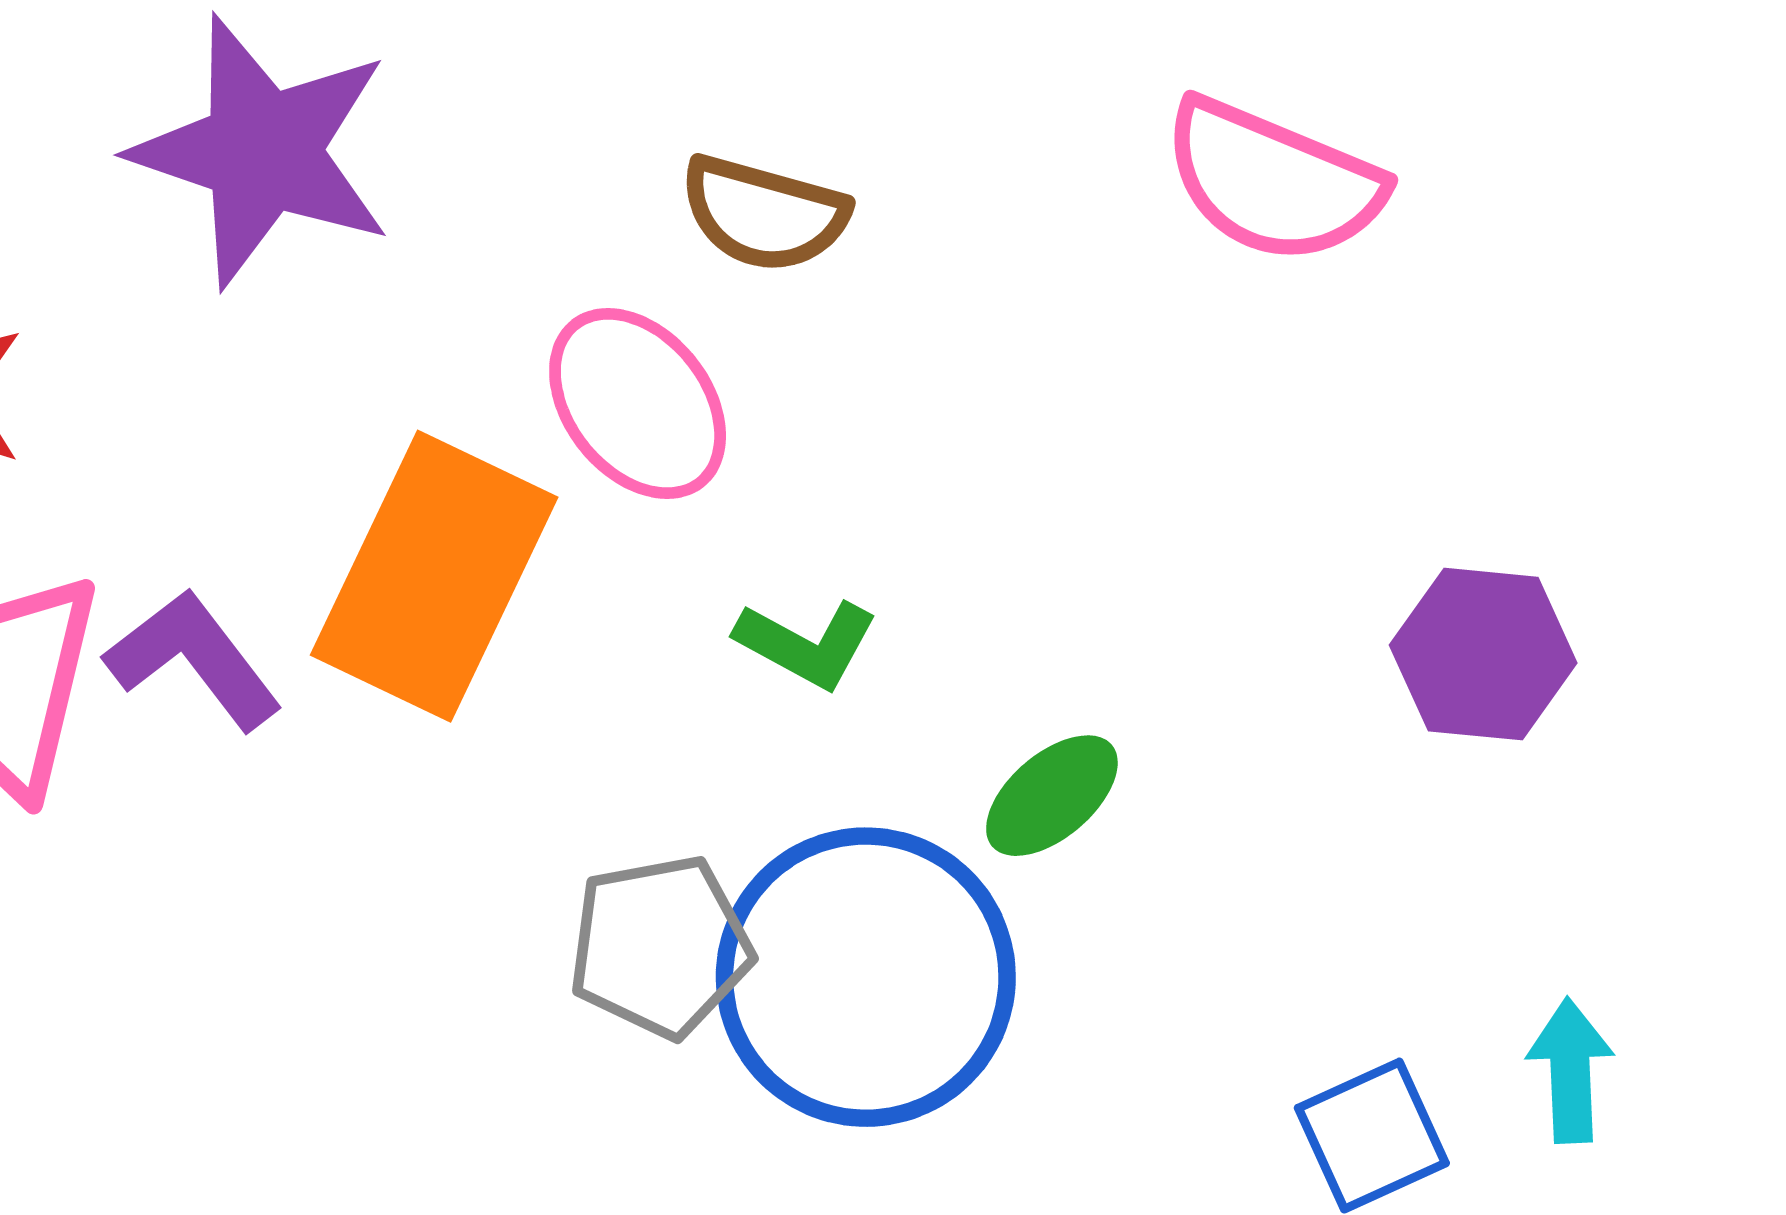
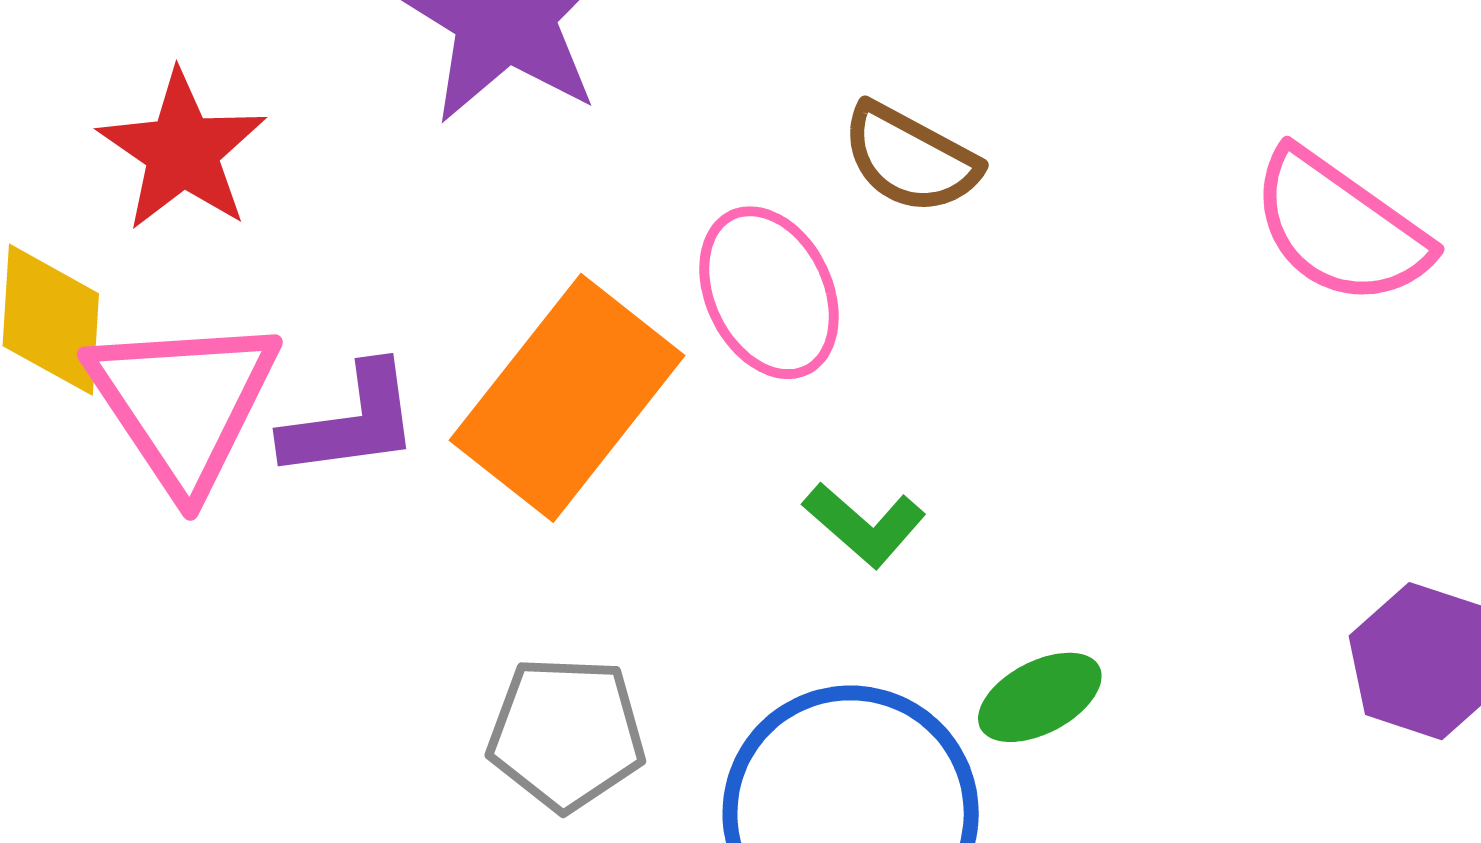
purple L-shape: (194, 659) -> (351, 422), turned 107
gray pentagon: (660, 946) -> (566, 734), moved

